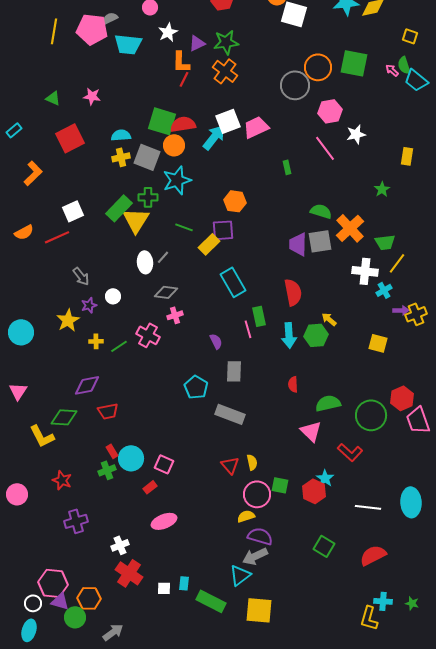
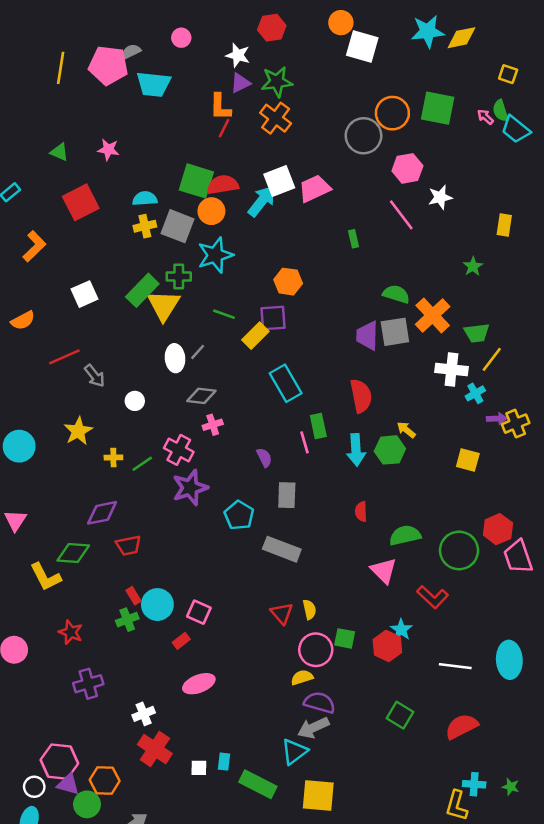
white star: (168, 32) -> (238, 55), moved, turned -30
red line: (57, 237) -> (64, 357), moved
purple star: (89, 305) -> (190, 488), moved, size x1.8

